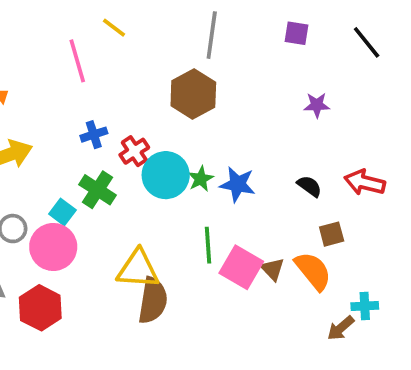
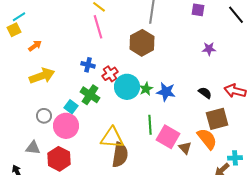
pink line: (77, 61) -> (98, 27), moved
blue cross: (94, 135) -> (88, 65), turned 32
brown square: (332, 234) -> (217, 119), size x1.6
brown triangle: (273, 269) -> (185, 148), moved

